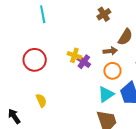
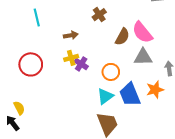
brown arrow: (110, 51) -> (71, 35), moved
yellow cross: (74, 55) -> (71, 58), turned -32
yellow semicircle: (41, 101) -> (19, 108), moved

